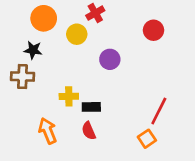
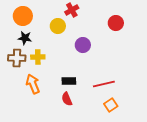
orange circle: (44, 18) -> (23, 16), moved
yellow cross: (69, 96) -> (38, 57), moved
red line: (159, 111) -> (104, 84), moved, turned 50
orange arrow: (48, 131) -> (33, 84), moved

